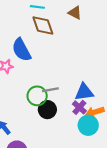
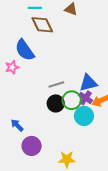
green circle: (37, 96) -> (72, 100), moved
cyan circle: (88, 125) -> (84, 116), moved

